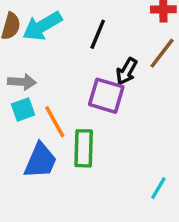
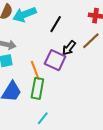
orange line: (55, 122) -> (35, 70), moved
cyan line: (158, 188) -> (43, 118), moved

